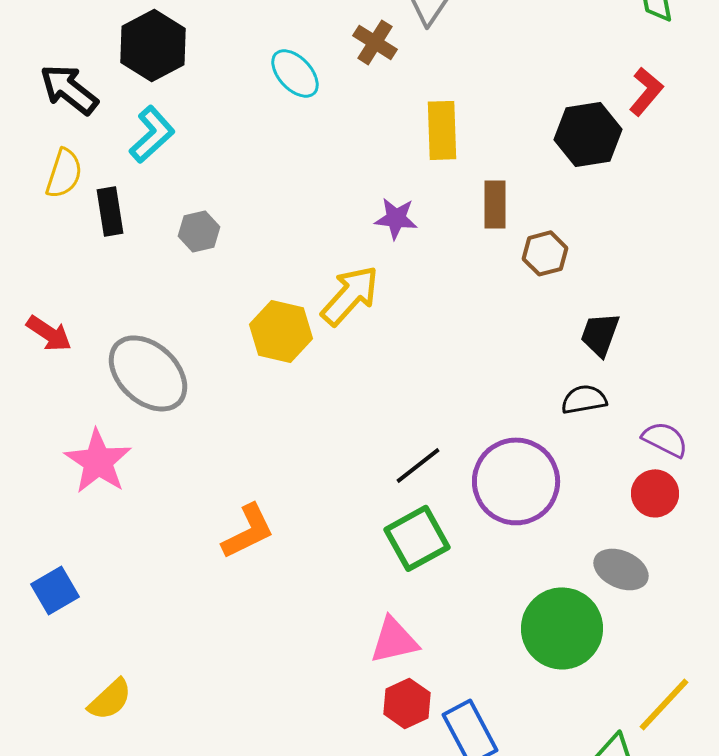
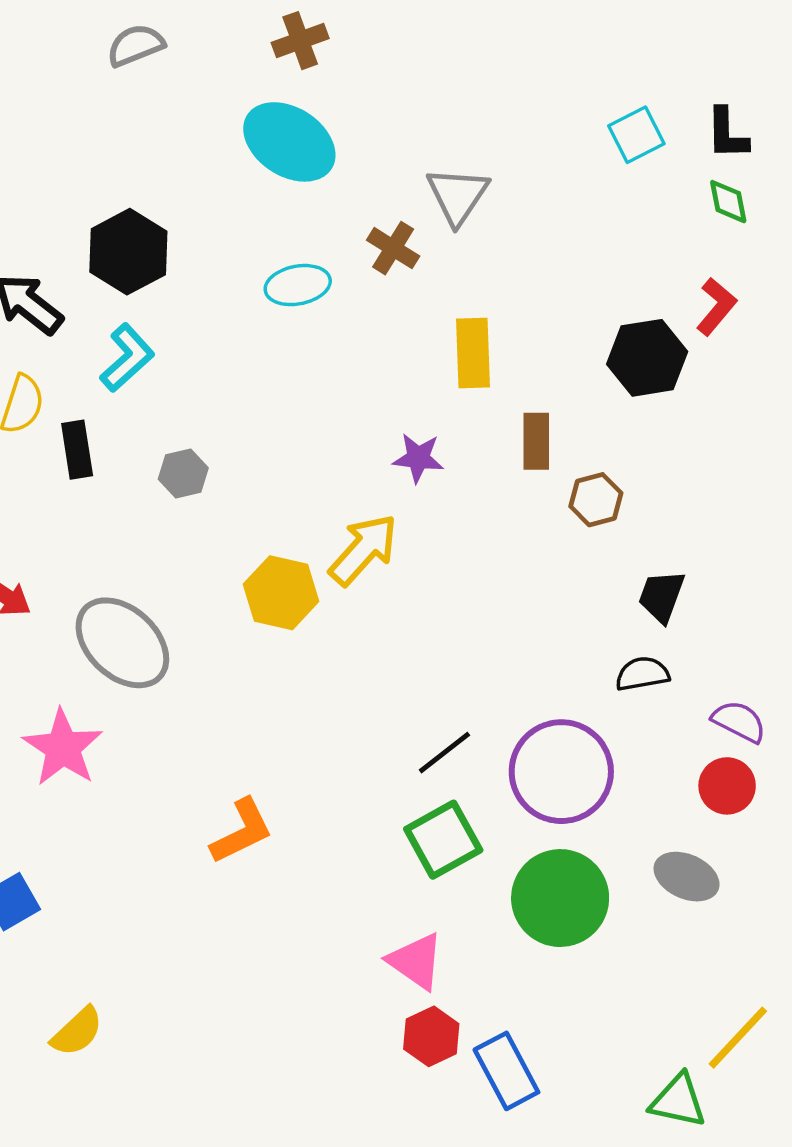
cyan ellipse: (295, 73) -> (298, 285), turned -58
green circle: (562, 628) -> (560, 898), moved
pink triangle: (394, 640) -> (416, 961), turned 48

